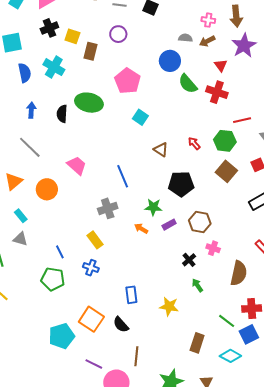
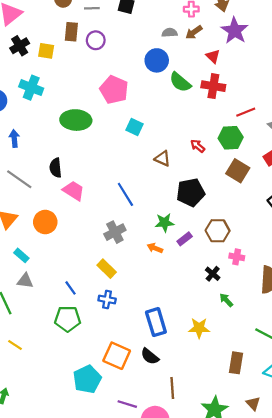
brown rectangle: (90, 51) -> (71, 32), moved
black semicircle: (62, 114) -> (56, 168), moved
blue rectangle: (131, 295) -> (156, 322), size x1.4

